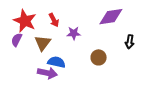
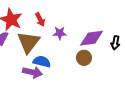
purple diamond: (111, 17) -> (92, 38), moved
brown triangle: (43, 43) -> (28, 42), size x1.4

